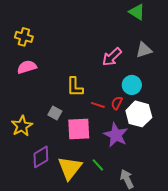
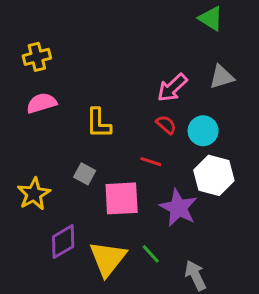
yellow cross: (24, 37) -> (37, 57), turned -30
yellow L-shape: (75, 87) -> (98, 123), moved
red semicircle: (117, 103) -> (166, 125), moved, turned 104

